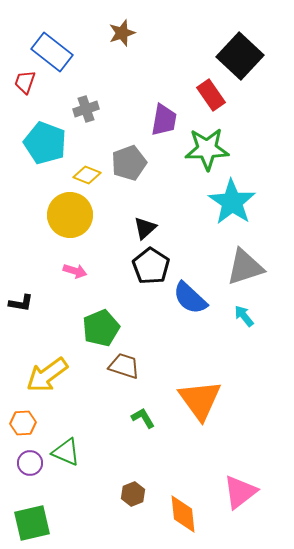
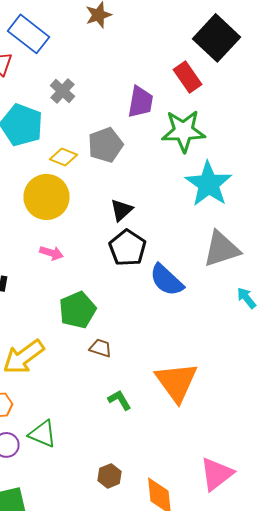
gray cross: (86, 109) -> (62, 91), turned -30
cyan arrow: (244, 316) -> (246, 298), moved
brown trapezoid: (124, 366) -> (100, 348), size x0.7

